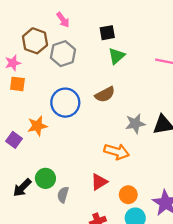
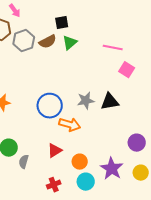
pink arrow: (63, 20) -> (15, 11), moved
brown semicircle: (105, 94) -> (48, 42), moved
blue circle: (65, 103) -> (50, 106), moved

